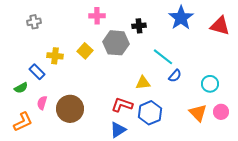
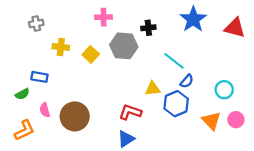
yellow cross: (55, 56) -> (61, 47), moved
blue rectangle: (37, 72) -> (39, 77), turned -35
pink semicircle: (42, 103) -> (45, 110), turned -32
blue hexagon: (150, 113) -> (176, 104), moved

